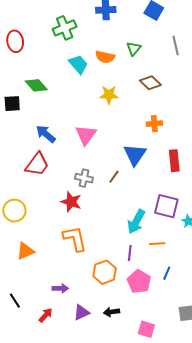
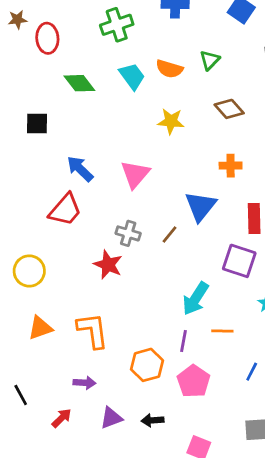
green diamond: (36, 85) -> (79, 83), moved
purple square: (166, 206) -> (239, 261), moved
orange L-shape: (75, 239) -> (93, 331), moved
blue line: (167, 273) -> (252, 372), moved

